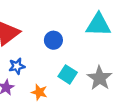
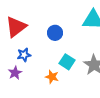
orange star: (39, 92) -> (52, 77), moved

